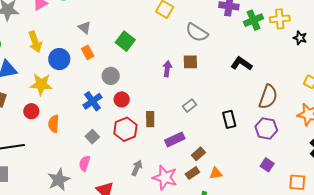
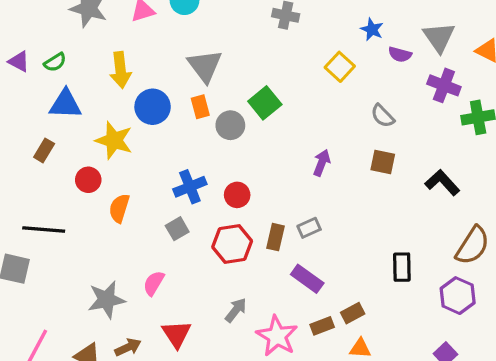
gray triangle: (85, 28) -> (205, 66), size x1.6
gray semicircle: (197, 32) -> (383, 116), size x0.7
brown square: (190, 62) -> (383, 162), moved
gray circle: (111, 76) -> (230, 125), moved
gray rectangle: (190, 106) -> (309, 228), moved
gray square: (92, 137) -> (177, 229), moved
purple rectangle: (175, 139) -> (307, 279), turned 48
brown rectangle: (198, 154) -> (353, 313), moved
brown rectangle: (192, 173) -> (322, 326), moved

